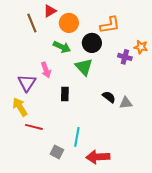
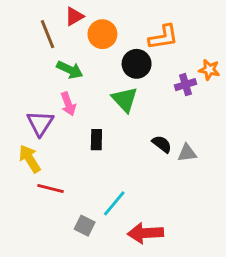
green arrow: (62, 47) -> (70, 70), moved
purple cross: (125, 57) -> (186, 85), turned -32
cyan line: (77, 137) -> (114, 203), turned 30

